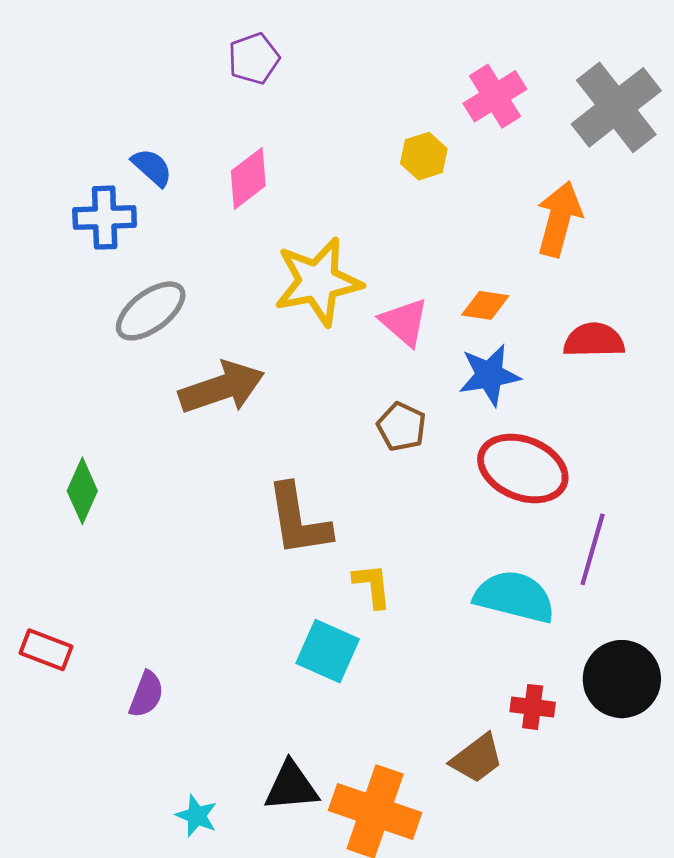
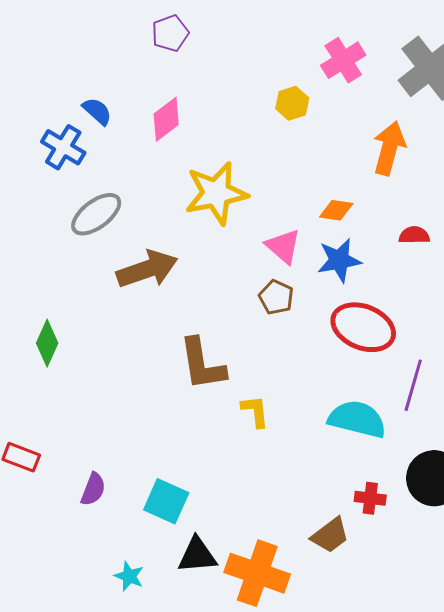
blue cross: (105, 218) -> (63, 147), turned 33
pink triangle: (404, 322) -> (283, 246), moved
red semicircle: (594, 340) -> (414, 235), size x0.7
cyan square: (328, 651) -> (166, 501), moved

